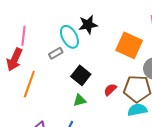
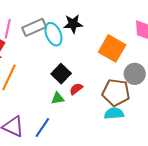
gray rectangle: (56, 53) -> (34, 27), moved, size x1.6
red semicircle: (110, 90) -> (76, 89), moved

